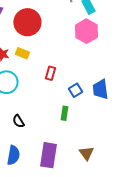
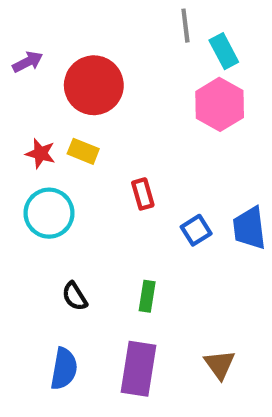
red rectangle: (50, 73) -> (143, 194), turned -32
green rectangle: (64, 113) -> (147, 296), moved

